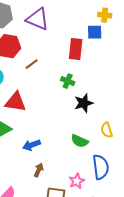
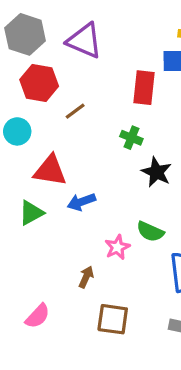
black star: (84, 103) -> (156, 172), turned -30
blue arrow: (32, 145) -> (81, 202), moved
pink star: (77, 181) -> (117, 247), moved

